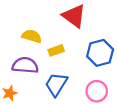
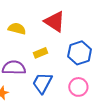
yellow semicircle: (32, 36) -> (17, 29), moved

